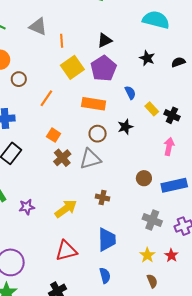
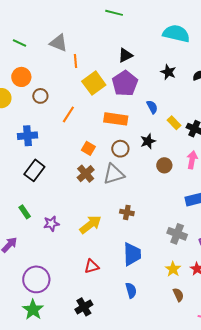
orange line: (62, 41) -> (76, 61), moved
orange square: (54, 135) -> (88, 148), moved
brown circle: (144, 178) -> (164, 165), moved
red triangle: (66, 251) -> (92, 266), size x0.7

